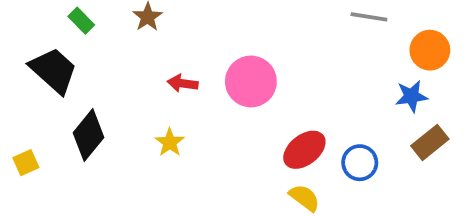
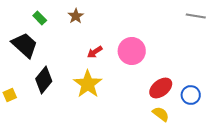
red arrow: (183, 83) -> (95, 52), turned -42
yellow star: (170, 142) -> (88, 84), size x1.8

